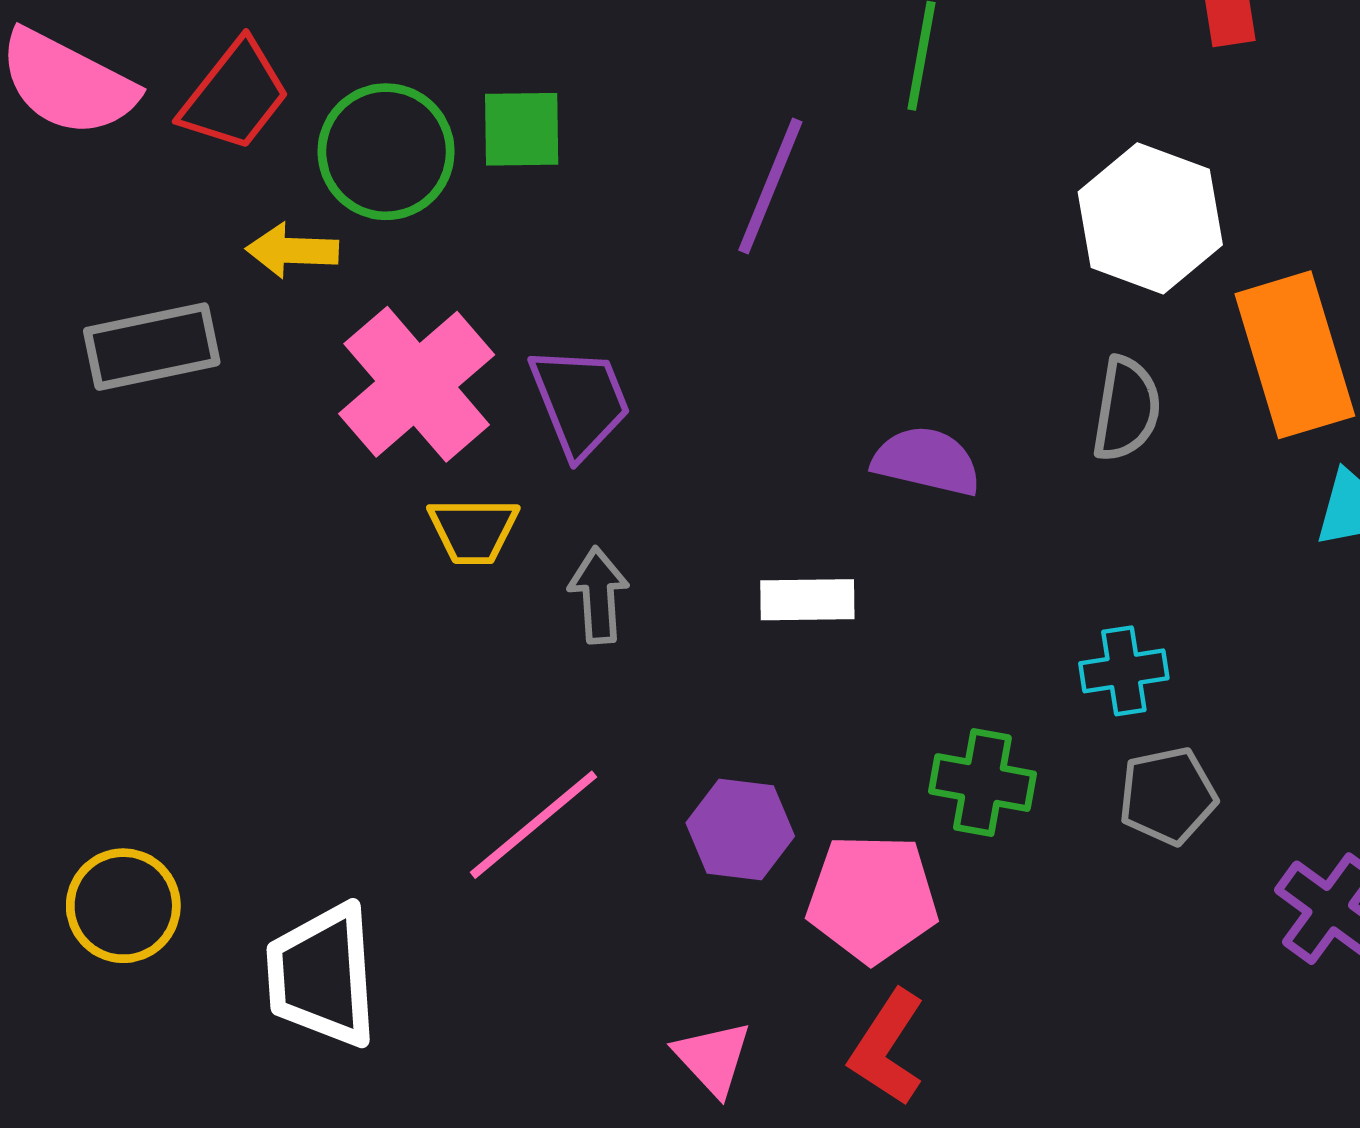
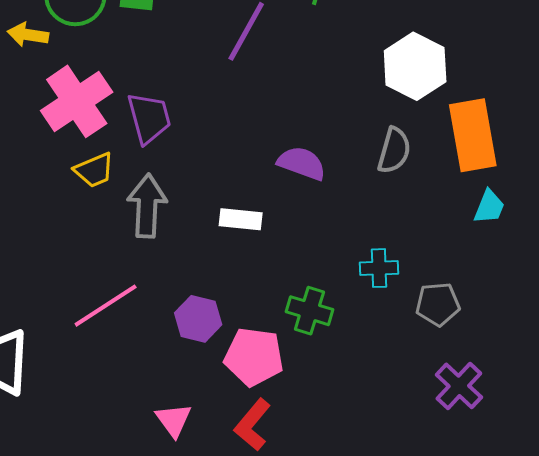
yellow trapezoid: (473, 530) -> (94, 170), turned -30
gray arrow: (599, 595) -> (147, 206), size x1.5
gray pentagon: (1168, 796) -> (438, 304), moved

